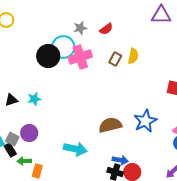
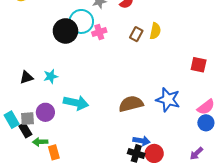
pink cross: (80, 57) -> (99, 32), size x0.6
blue star: (145, 121) -> (168, 100), turned -30
gray square: (12, 139) -> (27, 119), turned -32
cyan arrow: (75, 149) -> (76, 103), moved
orange rectangle: (37, 171) -> (54, 152), turned -32

